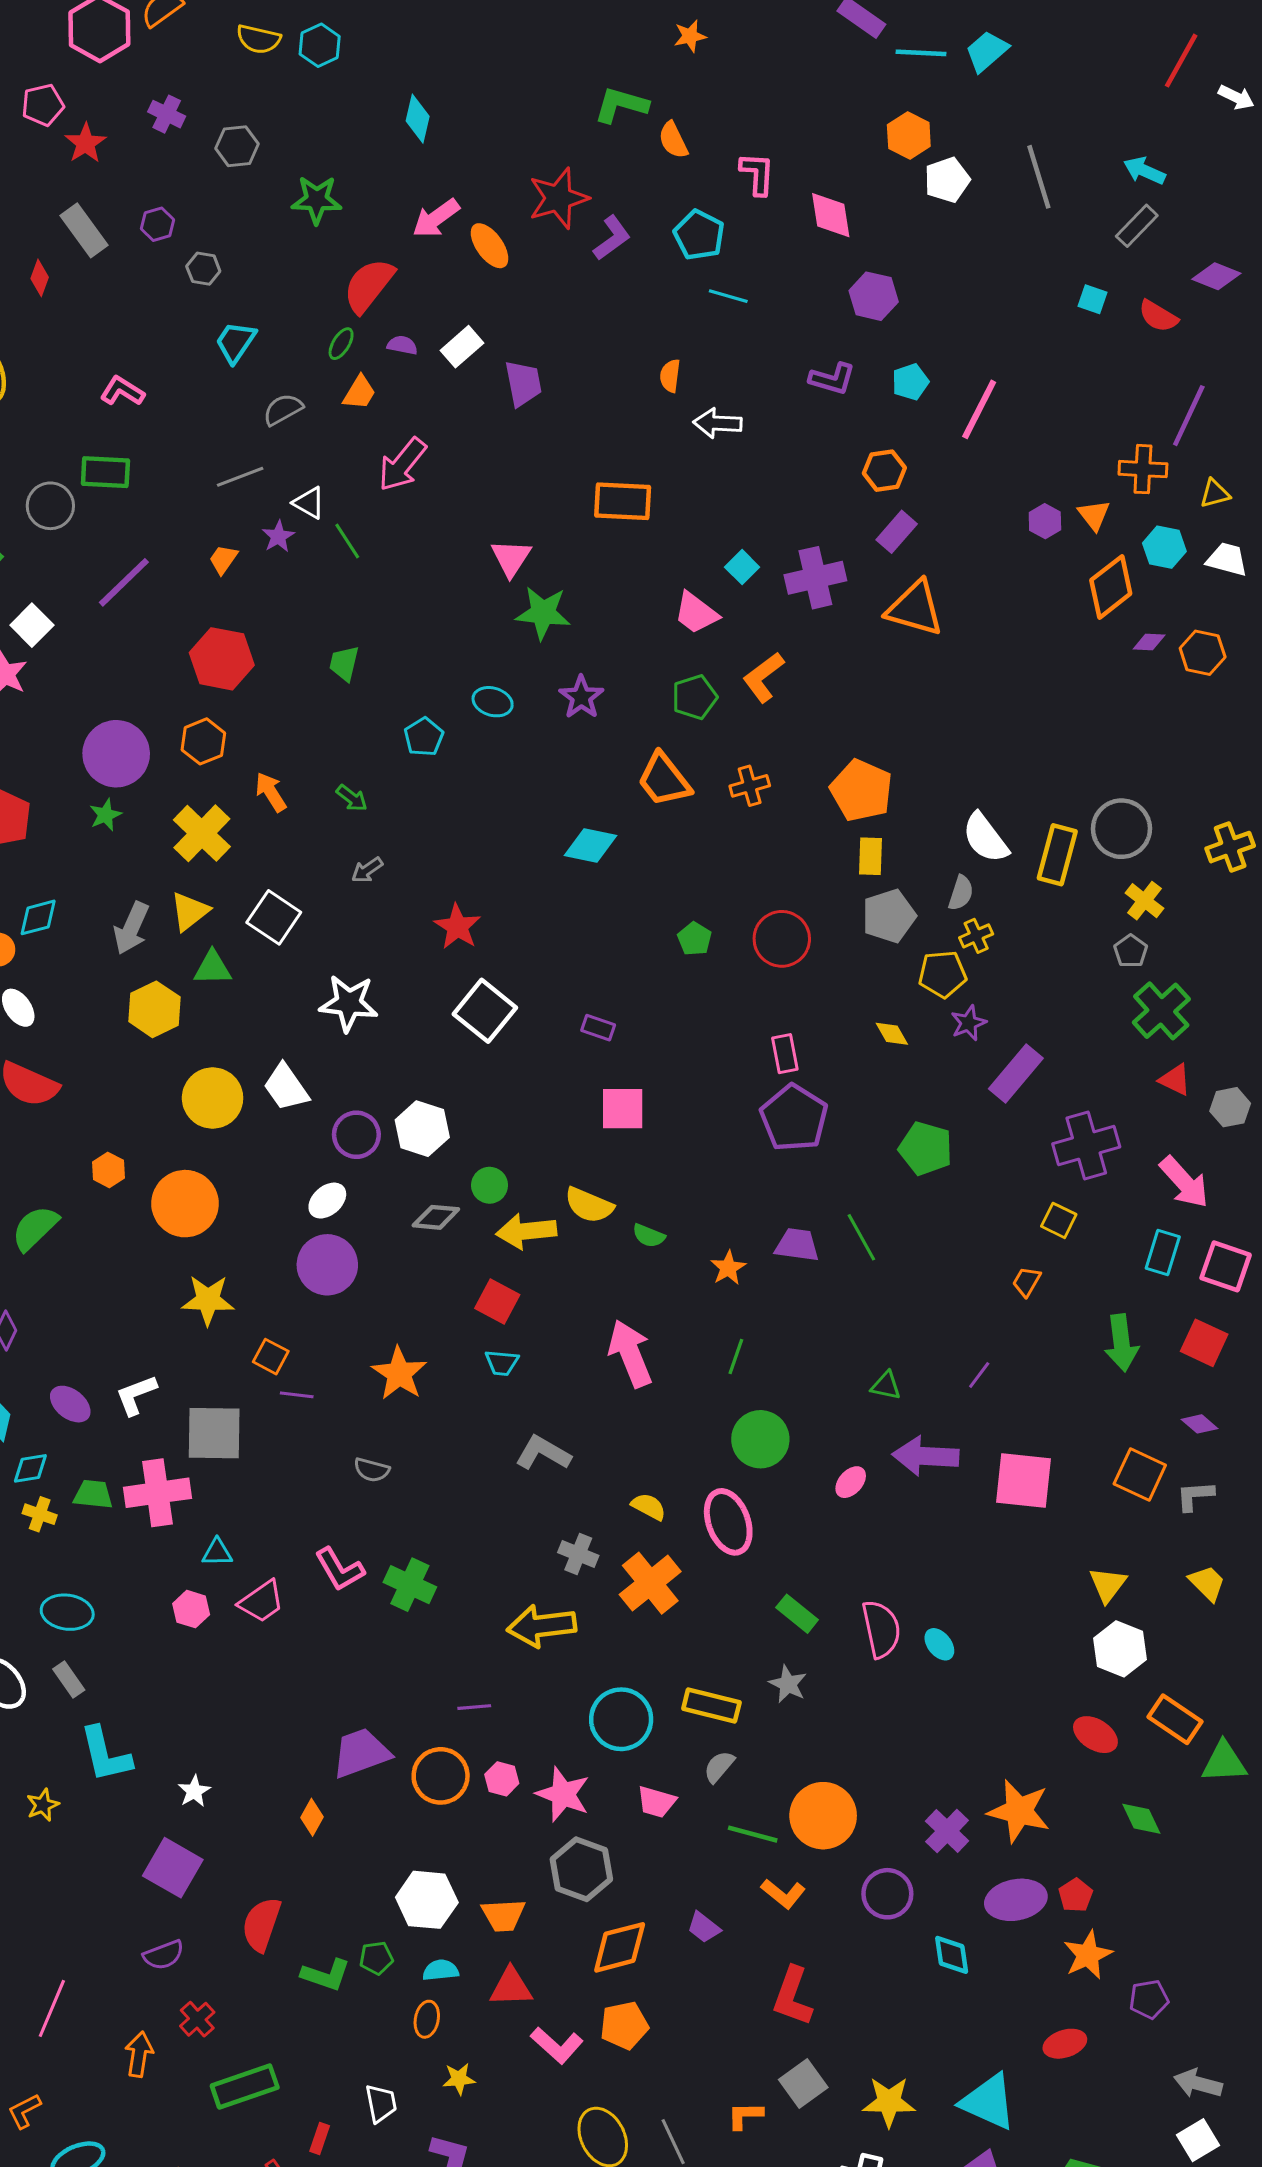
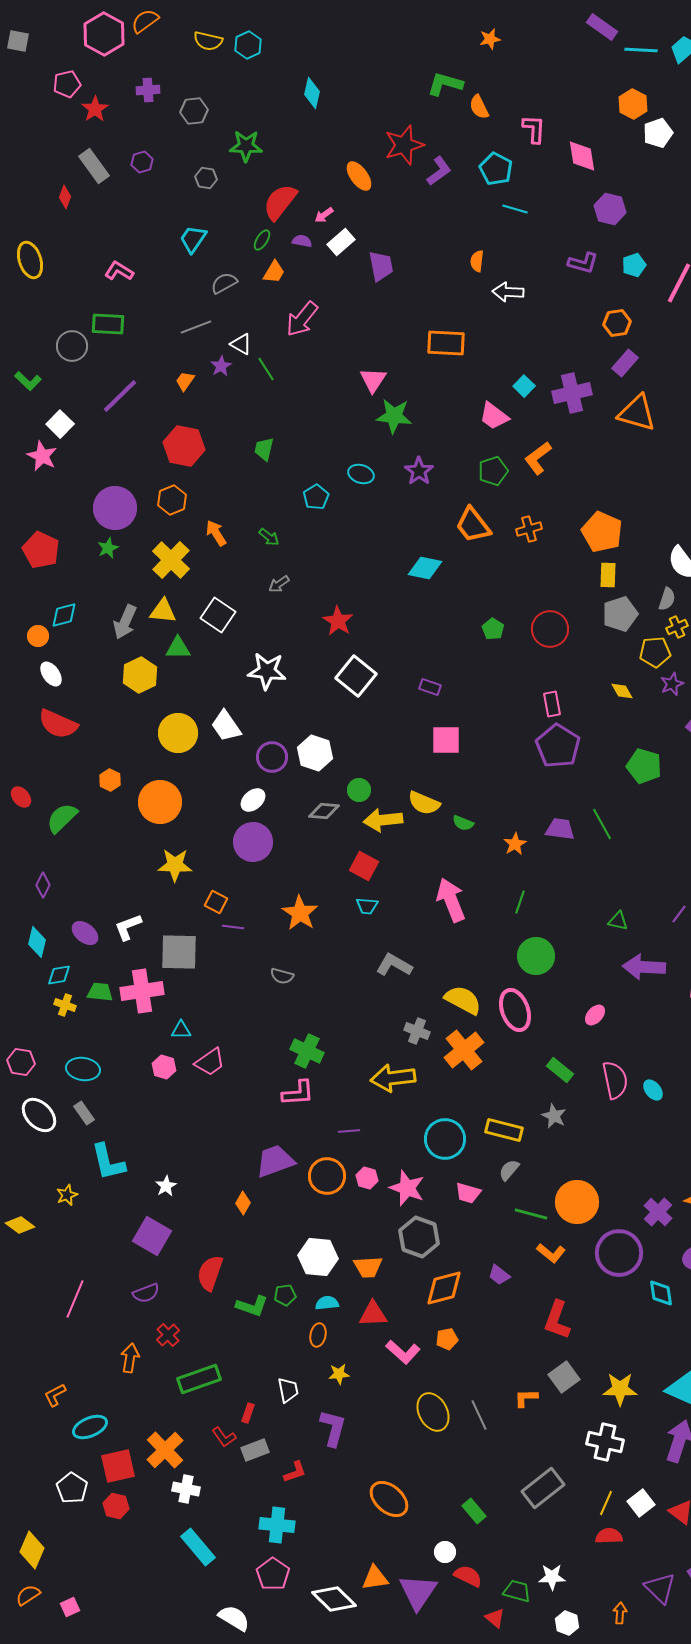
purple cross: (167, 114) -> (148, 90), turned -30
pink arrow: (436, 218) -> (324, 215), moved, size x0.6
gray hexagon: (203, 269) -> (206, 178), moved
yellow triangle: (190, 911) -> (163, 611), turned 44
pink ellipse: (851, 1482) -> (595, 1015), moved
yellow semicircle: (649, 1507) -> (463, 1000), size x1.6
pink L-shape: (340, 1569) -> (298, 1093), moved, turned -64
purple circle: (887, 1894) -> (619, 1253), size x1.4
pink line: (52, 2008) -> (75, 1299), moved
orange pentagon: (624, 2025) -> (447, 1339), size x0.7

